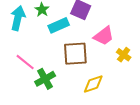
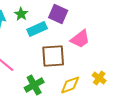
yellow cross: (124, 55) -> (99, 78), moved
green cross: (45, 79) -> (34, 85), moved

